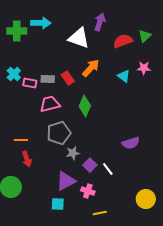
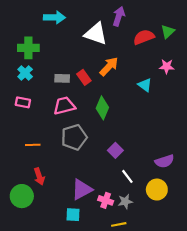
green cross: (17, 31) -> (28, 48), moved
cyan triangle: (124, 76) -> (145, 85), moved
pink rectangle: (30, 83) -> (23, 102), moved
purple semicircle: (131, 143) -> (164, 161), moved
gray star: (73, 153) -> (125, 202), moved
red arrow: (27, 159) -> (39, 176), moved
purple square: (90, 165) -> (115, 150), moved
yellow circle: (146, 199) -> (157, 190), moved

